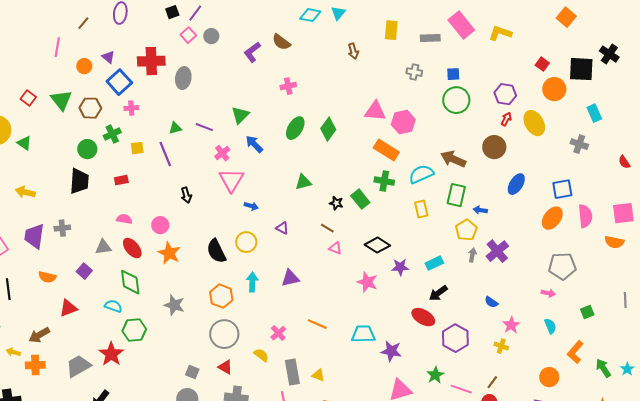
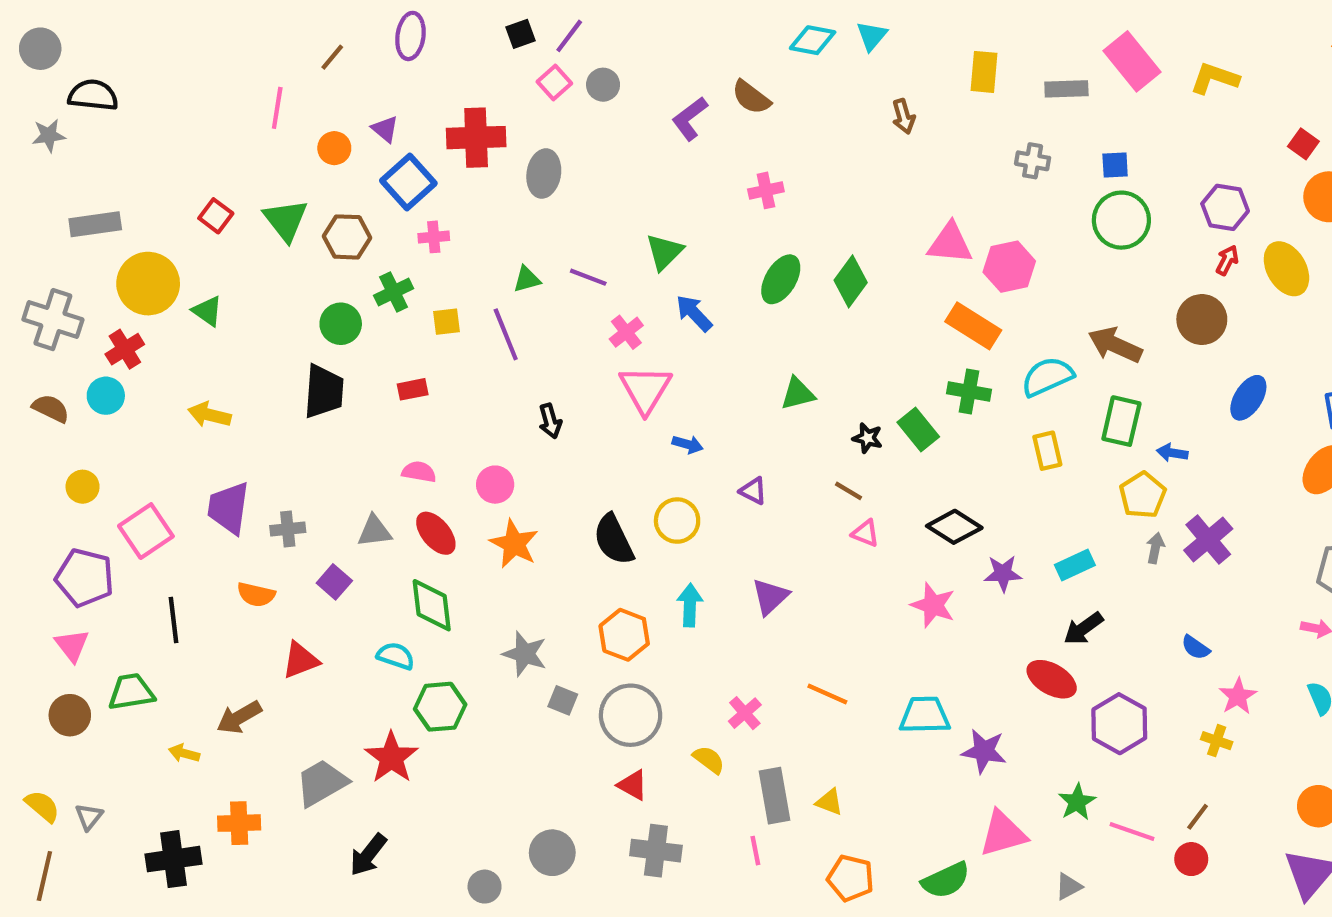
gray cross: (62, 228) -> (288, 529), moved
purple triangle: (290, 278) -> (770, 597), turned -30
orange cross: (35, 365) -> (239, 823), moved
gray square: (192, 372) -> (563, 700), moved

